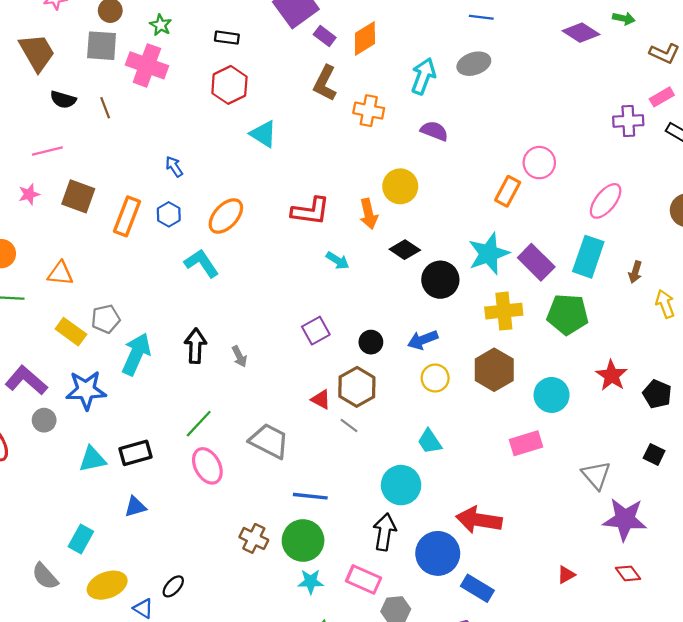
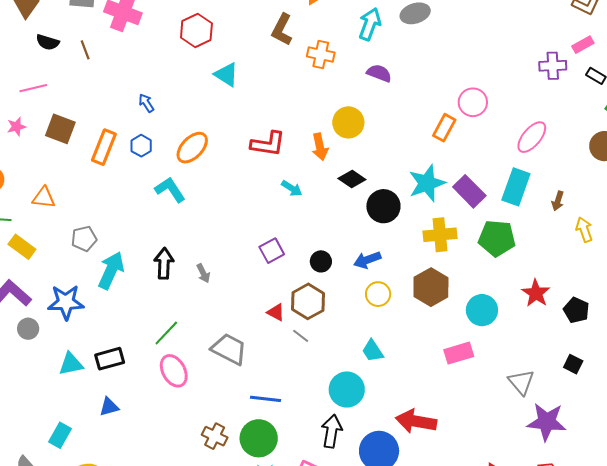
yellow rectangle: (71, 332) -> (22, 247), moved

